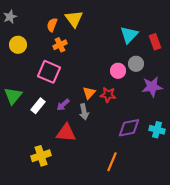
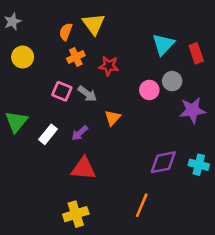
pink square: (49, 72) -> (62, 91), size x0.7
red star: (108, 95) -> (109, 66), moved
gray arrow: (84, 112) -> (87, 94), moved, turned -42
yellow cross: (41, 156) -> (76, 214), moved

